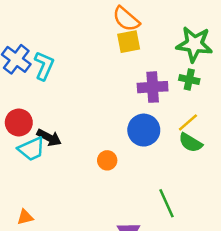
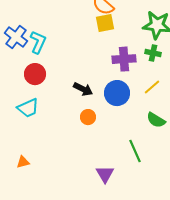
red circle: (19, 122) -> (35, 74), moved
black arrow: (49, 138) -> (83, 89), moved
green semicircle: (190, 143) -> (156, 120), moved

